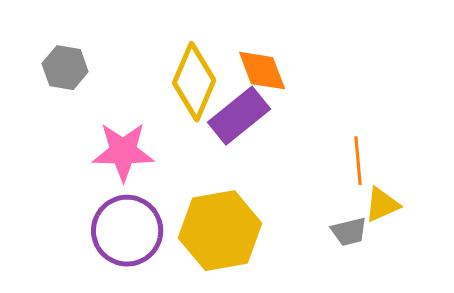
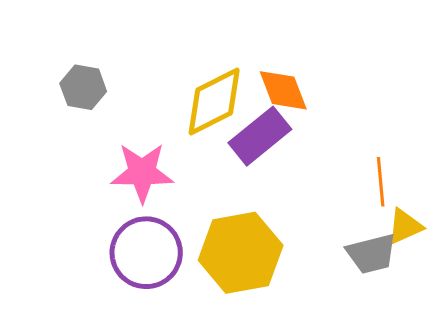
yellow diamond: (194, 82) -> (214, 102), turned 40
gray trapezoid: (349, 232) -> (371, 254), size x1.4

